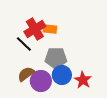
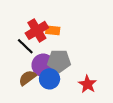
blue circle: (62, 75) -> (50, 79), moved
purple circle: (41, 81) -> (43, 65), moved

